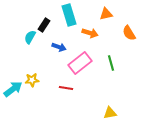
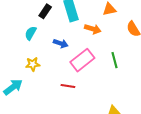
black rectangle: (44, 25) -> (45, 11), moved
yellow star: (32, 80) -> (33, 64), moved

